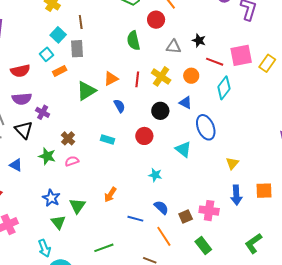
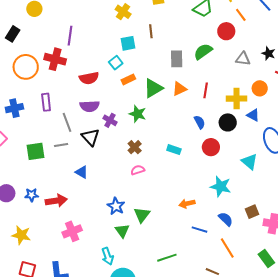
cyan square: (58, 35) -> (128, 43), turned 35
green semicircle: (133, 41) -> (203, 51), turned 66
gray rectangle: (77, 49) -> (177, 59), moved
yellow cross: (161, 76) -> (237, 99), moved, turned -36
green triangle: (86, 91) -> (153, 88), moved
blue semicircle: (119, 106) -> (200, 122), moved
green star: (47, 156) -> (138, 114), moved
cyan star: (155, 175) -> (221, 186), size x1.5
orange arrow: (110, 195) -> (187, 204), moved, turned 42
brown square: (186, 216) -> (252, 212), moved

